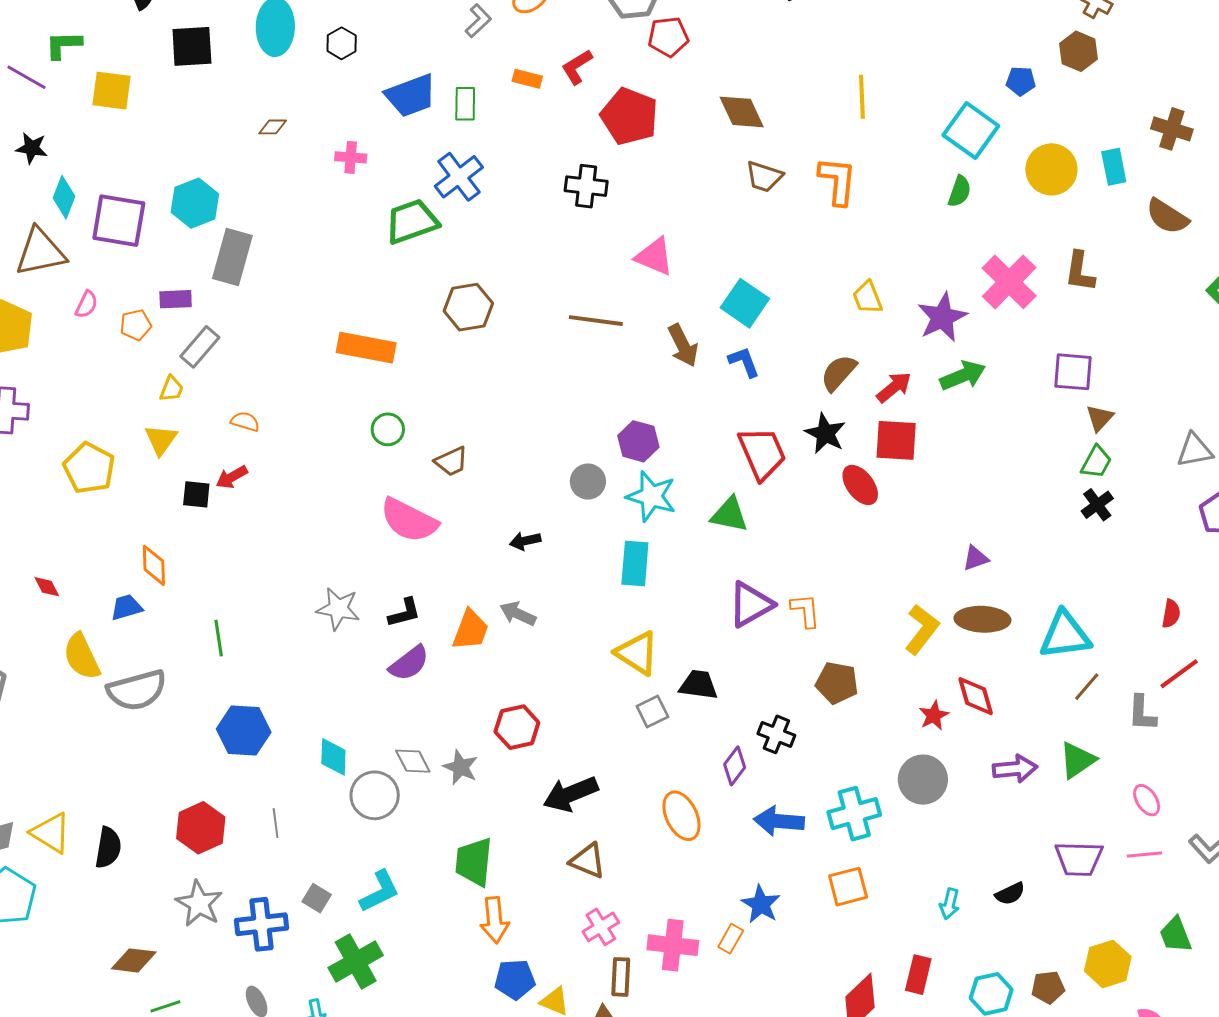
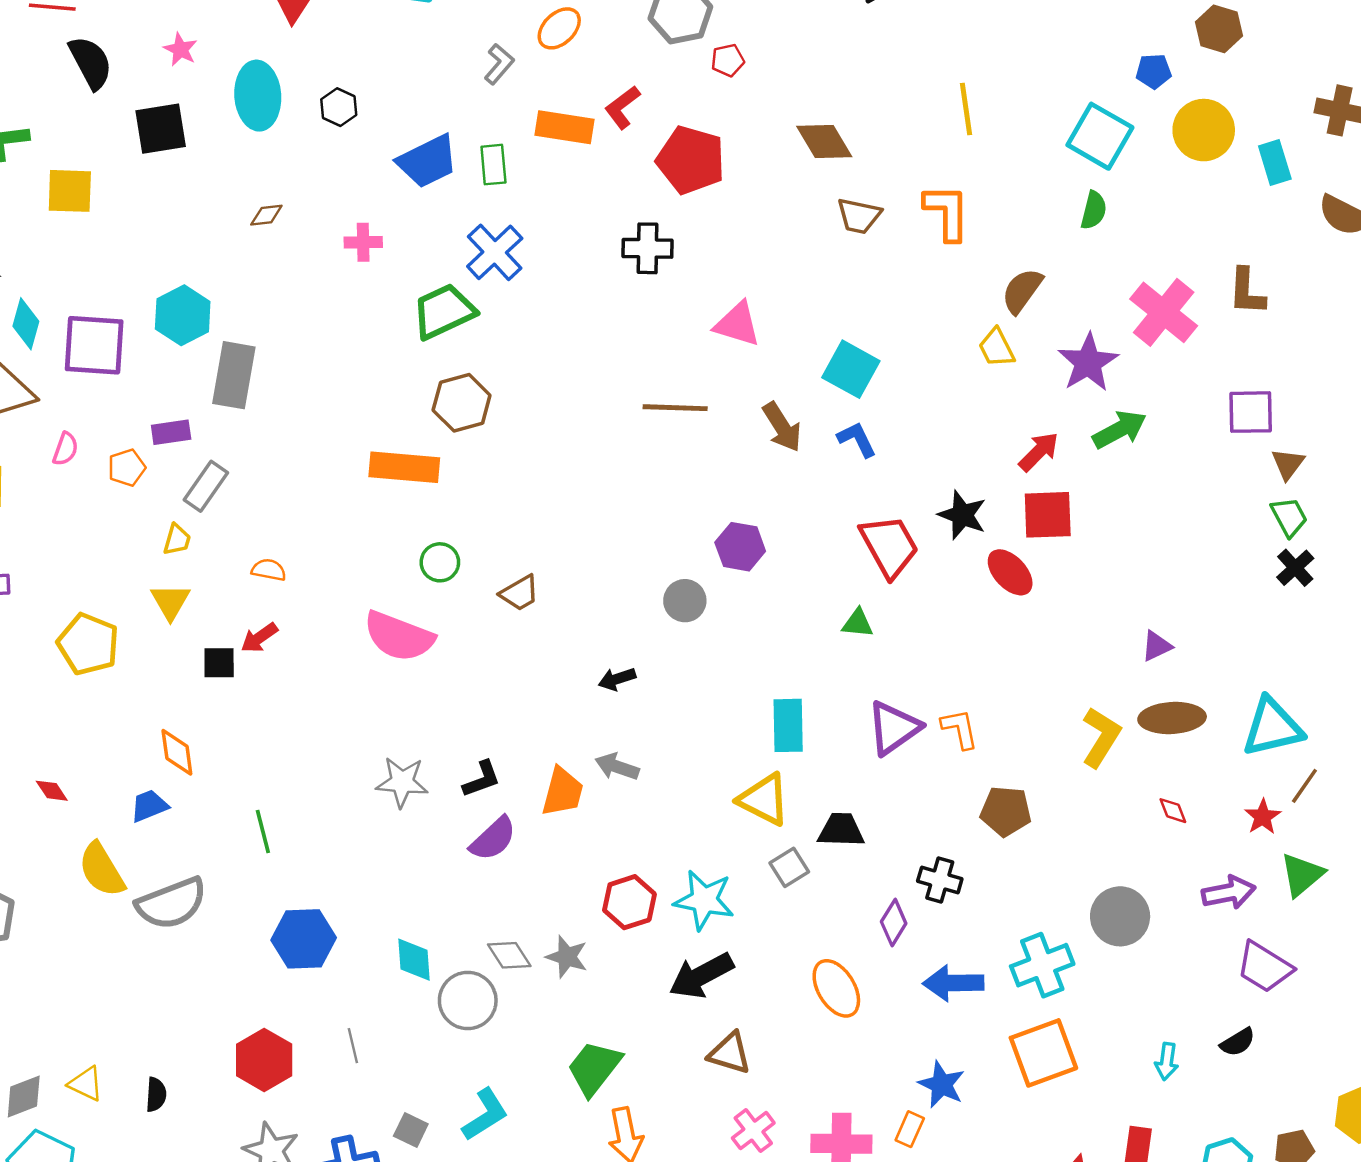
red pentagon: (668, 37) -> (728, 60), size x0.7
orange rectangle: (527, 79) -> (564, 127), size x1.6
yellow circle: (1051, 169) -> (1204, 130), moved
brown hexagon: (468, 307) -> (462, 403), moved
brown semicircle: (839, 373) -> (1022, 291), moved
green trapezoid: (1096, 462) -> (1289, 517), turned -51
cyan star: (651, 496) -> (704, 900), moved
green triangle: (729, 515) -> (858, 623), size x0.7
pink semicircle: (409, 520) -> (399, 636), moved
cyan rectangle: (635, 563) -> (788, 725), moved
red diamond: (976, 696) -> (1173, 811), size x0.6
red star: (934, 715) -> (1263, 817), moved
yellow triangle: (51, 833) -> (86, 1084), size x0.7
black semicircle: (108, 848) -> (156, 1095), size x0.7
purple trapezoid: (1079, 859) -> (1264, 967), moved, turned 36
green trapezoid: (474, 862) -> (594, 1068), turned 38
orange square: (848, 887) -> (1043, 1053), size x1.4

